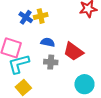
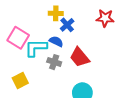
blue cross: (26, 17) -> (67, 25), moved
cyan L-shape: (19, 64) -> (36, 48), moved

